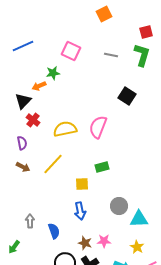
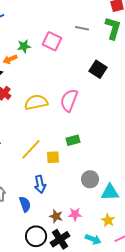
pink square: (71, 51) -> (52, 41), moved
yellow line: (53, 164) -> (31, 149), moved
blue arrow: (80, 211) -> (40, 184), moved

